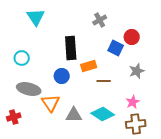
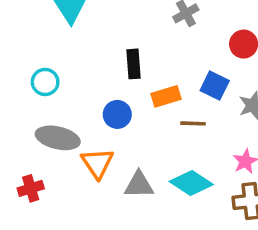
black rectangle: (71, 48) -> (134, 64), size x0.7
blue square: (116, 48) -> (215, 86), moved

